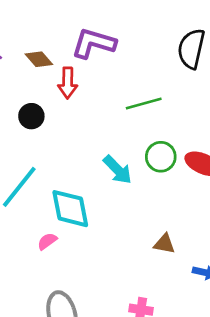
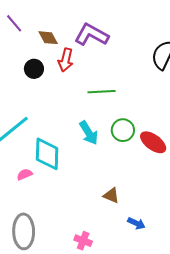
green line: (144, 104) -> (102, 92), moved
black circle: (31, 116) -> (34, 69), moved

